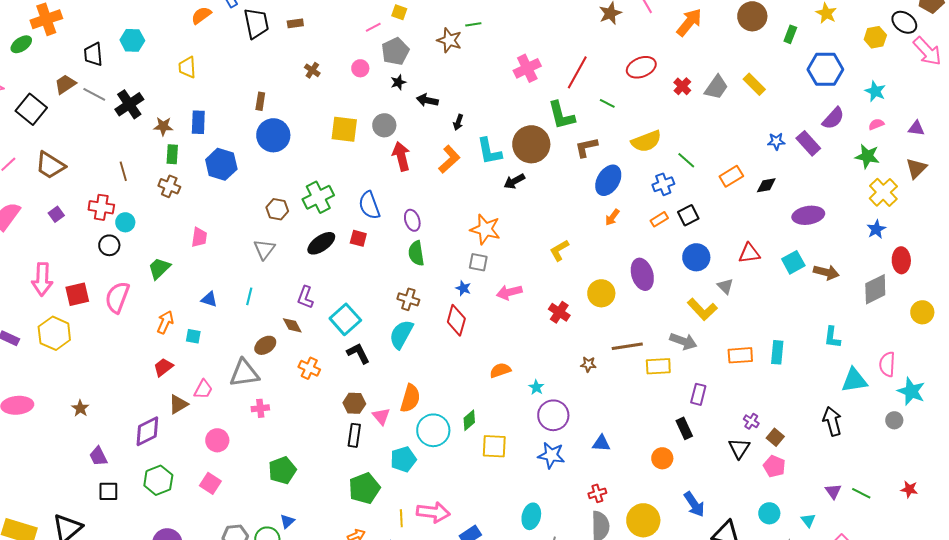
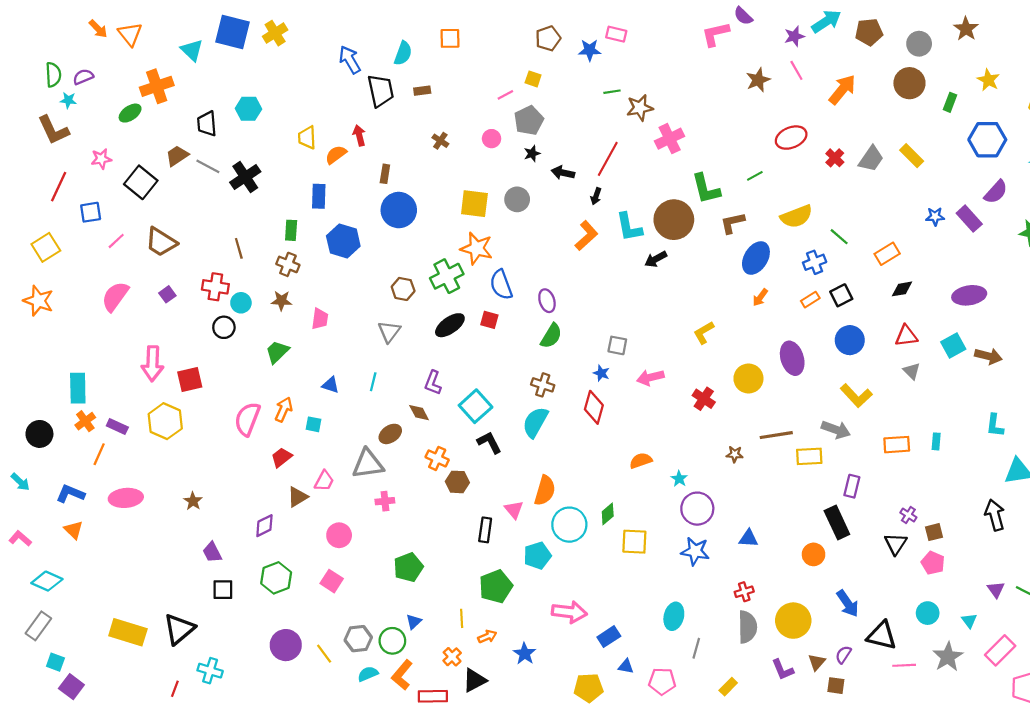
orange semicircle: (201, 15) -> (336, 155), moved
brown star: (449, 40) -> (640, 108), moved, turned -30
red line: (577, 72) -> (608, 159), moved
green line: (607, 103) -> (755, 176), turned -56
brown star: (163, 126) -> (281, 301), moved
red arrow: (401, 156) -> (359, 135), moved, size x0.7
black diamond: (766, 185) -> (902, 289), moved
orange star: (485, 229) -> (477, 248), moved
green semicircle: (416, 253) -> (551, 336), turned -140
gray triangle: (725, 286) -> (912, 371), moved
pink semicircle: (117, 297) -> (247, 419), moved
cyan rectangle: (777, 352) -> (936, 441), size x0.7
brown hexagon: (354, 403) -> (457, 482), moved
black rectangle: (684, 428) -> (837, 522), size x1.4
purple diamond: (147, 431) -> (264, 526), size x0.7
brown square: (775, 437) -> (934, 532), turned 36
yellow line: (401, 518) -> (462, 618), moved

